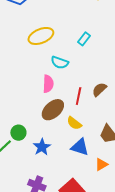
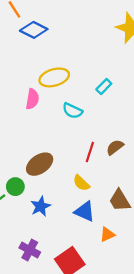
pink semicircle: (48, 84) -> (32, 99), moved
brown ellipse: (53, 110) -> (40, 164), moved

